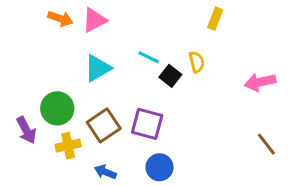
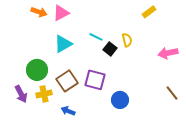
yellow rectangle: (215, 19) -> (149, 12), moved, turned 32
purple arrow: (26, 130) -> (21, 94), moved
blue circle: (159, 167) -> (120, 100), moved

